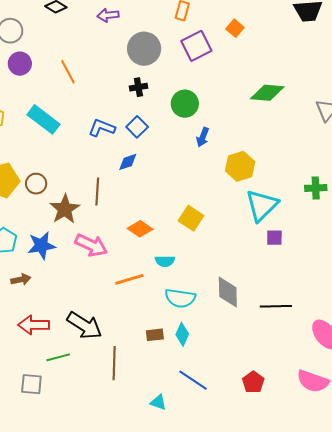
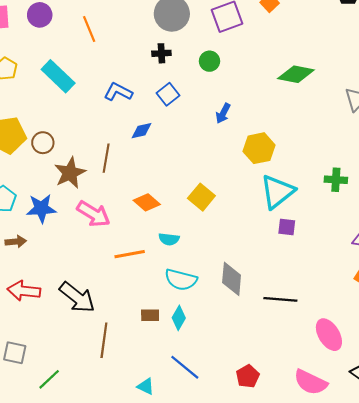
green circle: (185, 104) -> (209, 61), moved, size x0.7
blue square: (137, 127) -> (168, 94), moved
green line: (58, 357) -> (49, 379), moved, turned -35

